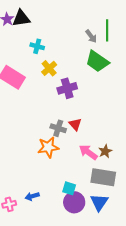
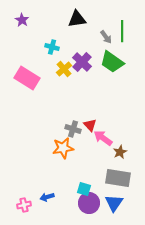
black triangle: (21, 18) -> (77, 19), moved
purple cross: (67, 88) -> (82, 62), moved, turned -30
pink arrow: (88, 152) -> (103, 138), moved

